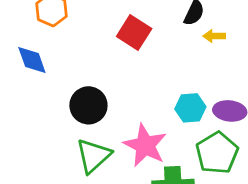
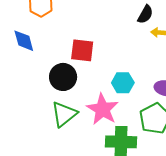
red square: (134, 33) -> (82, 50), moved, turned -30
cyan hexagon: (190, 108) -> (123, 83), moved

